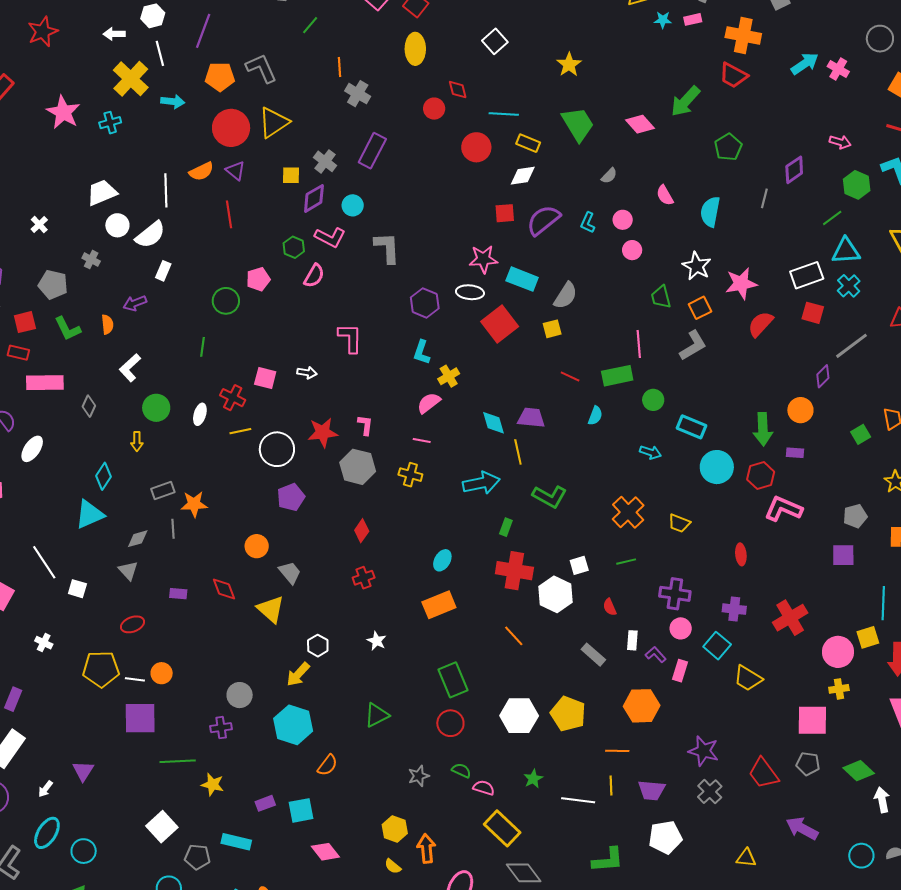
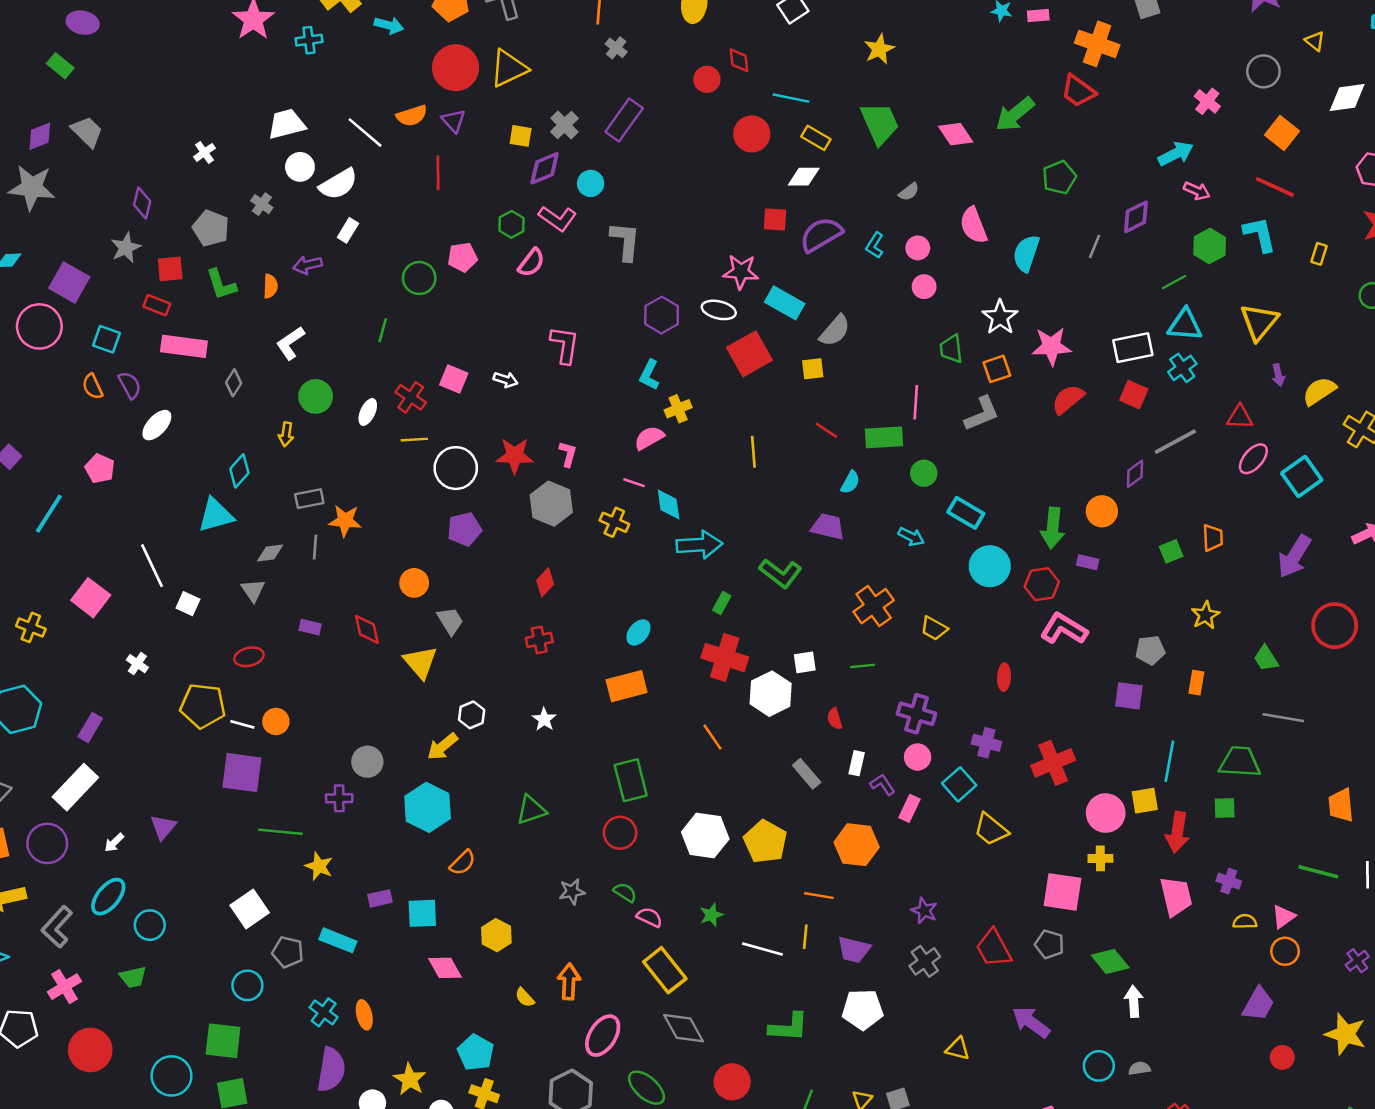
cyan arrow: (805, 64) -> (1176, 154), moved
gray cross: (358, 94) -> (616, 48), size x0.7
white line: (166, 190) -> (365, 133), turned -56
pink semicircle: (665, 195) -> (974, 225), size x1.4
purple trapezoid: (531, 418) -> (828, 527), moved
cyan diamond: (494, 423) -> (669, 505), moved
yellow line: (518, 452) -> (753, 452), moved
purple star: (704, 751) -> (924, 911), size x0.7
yellow hexagon: (395, 829) -> (496, 935), moved

